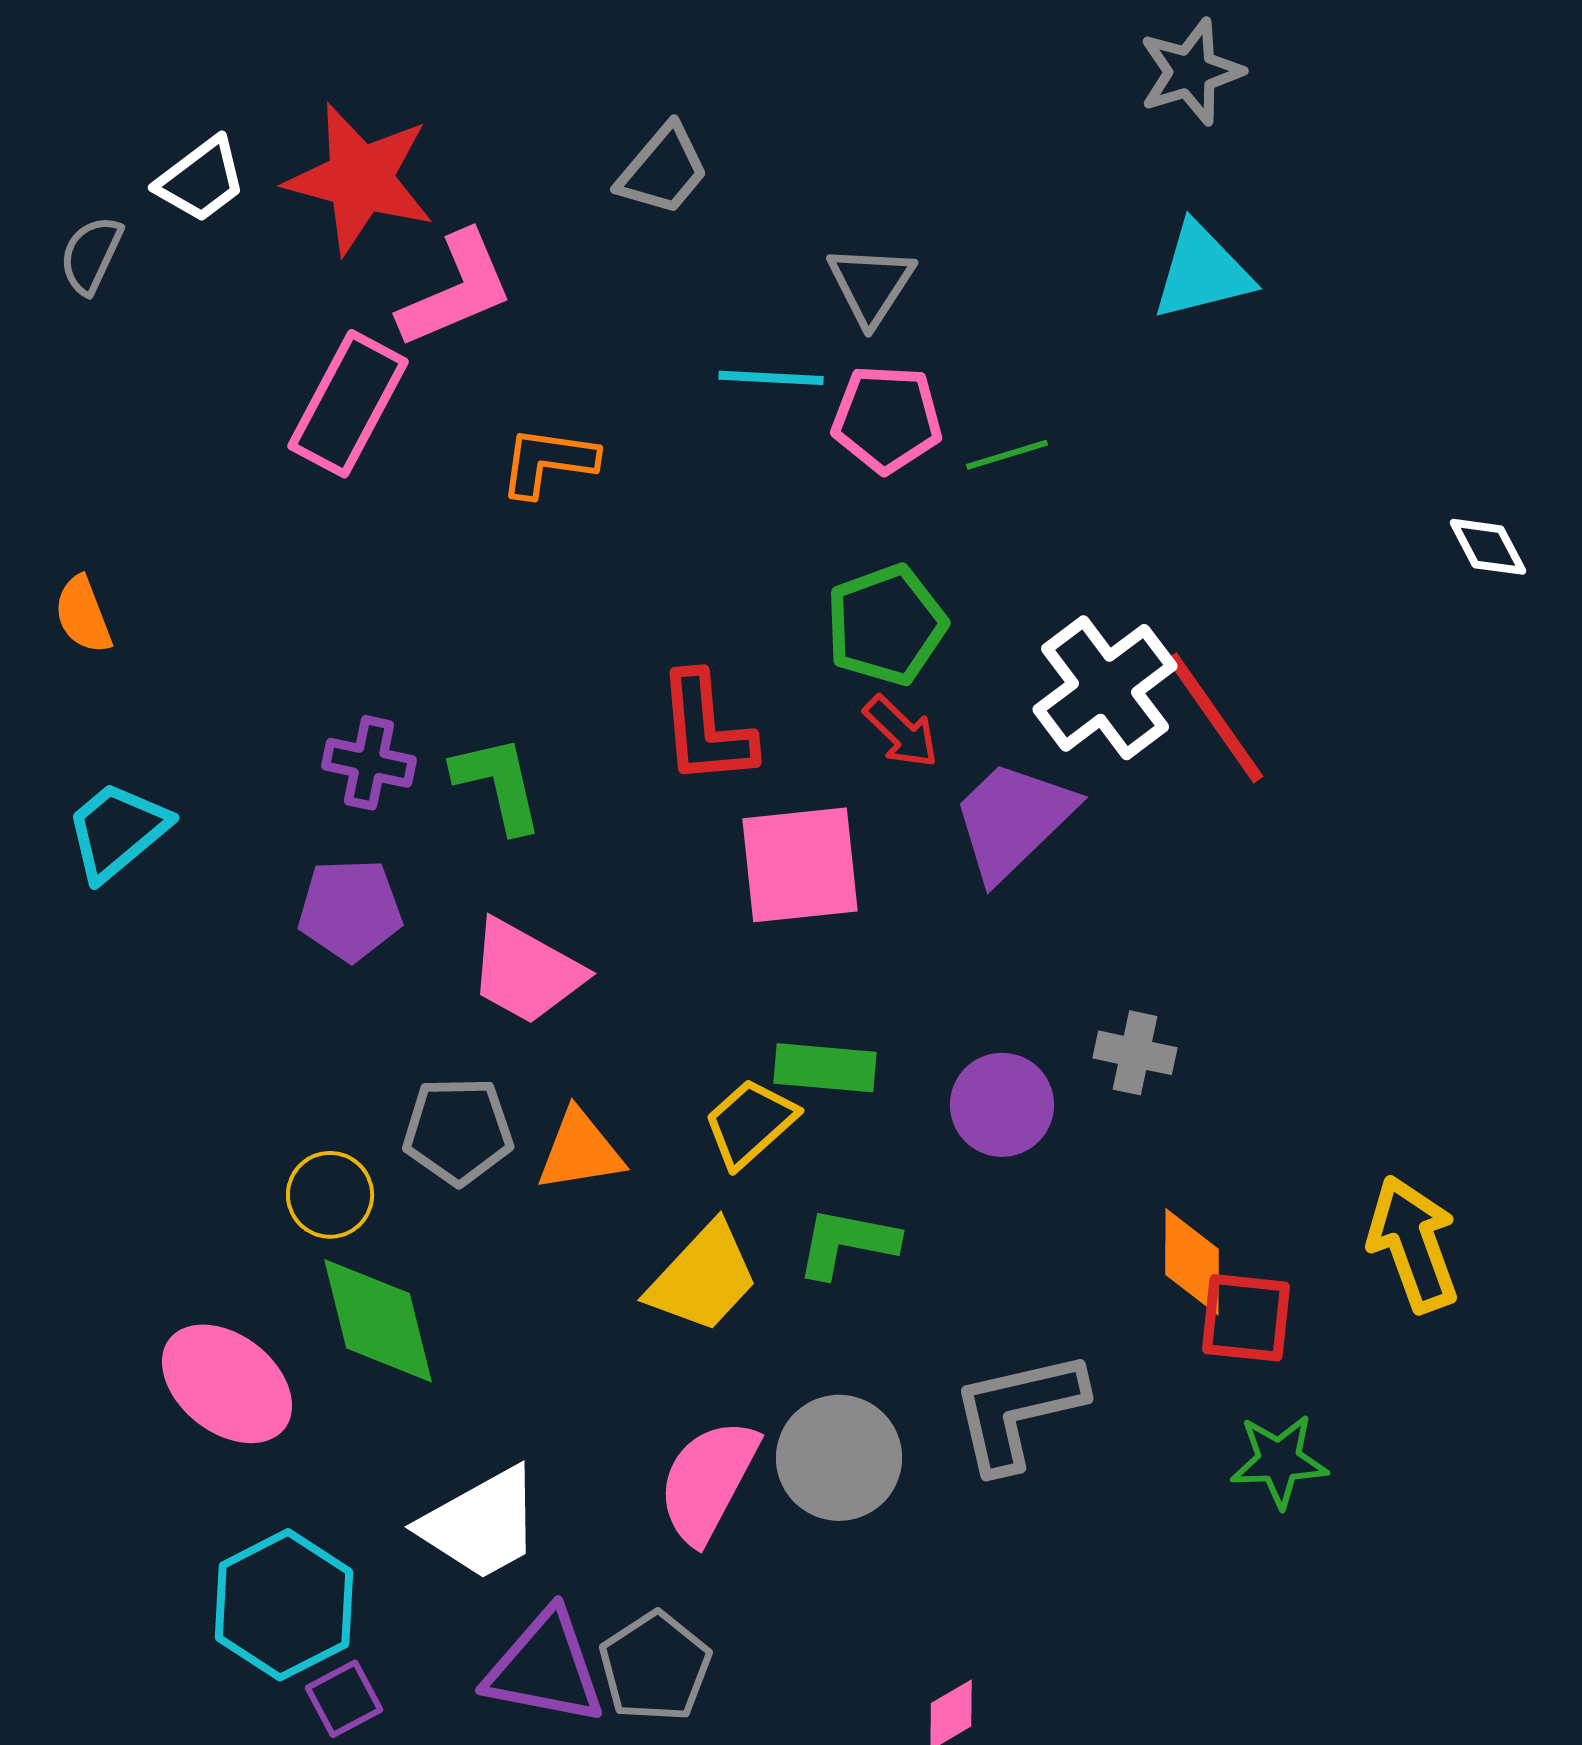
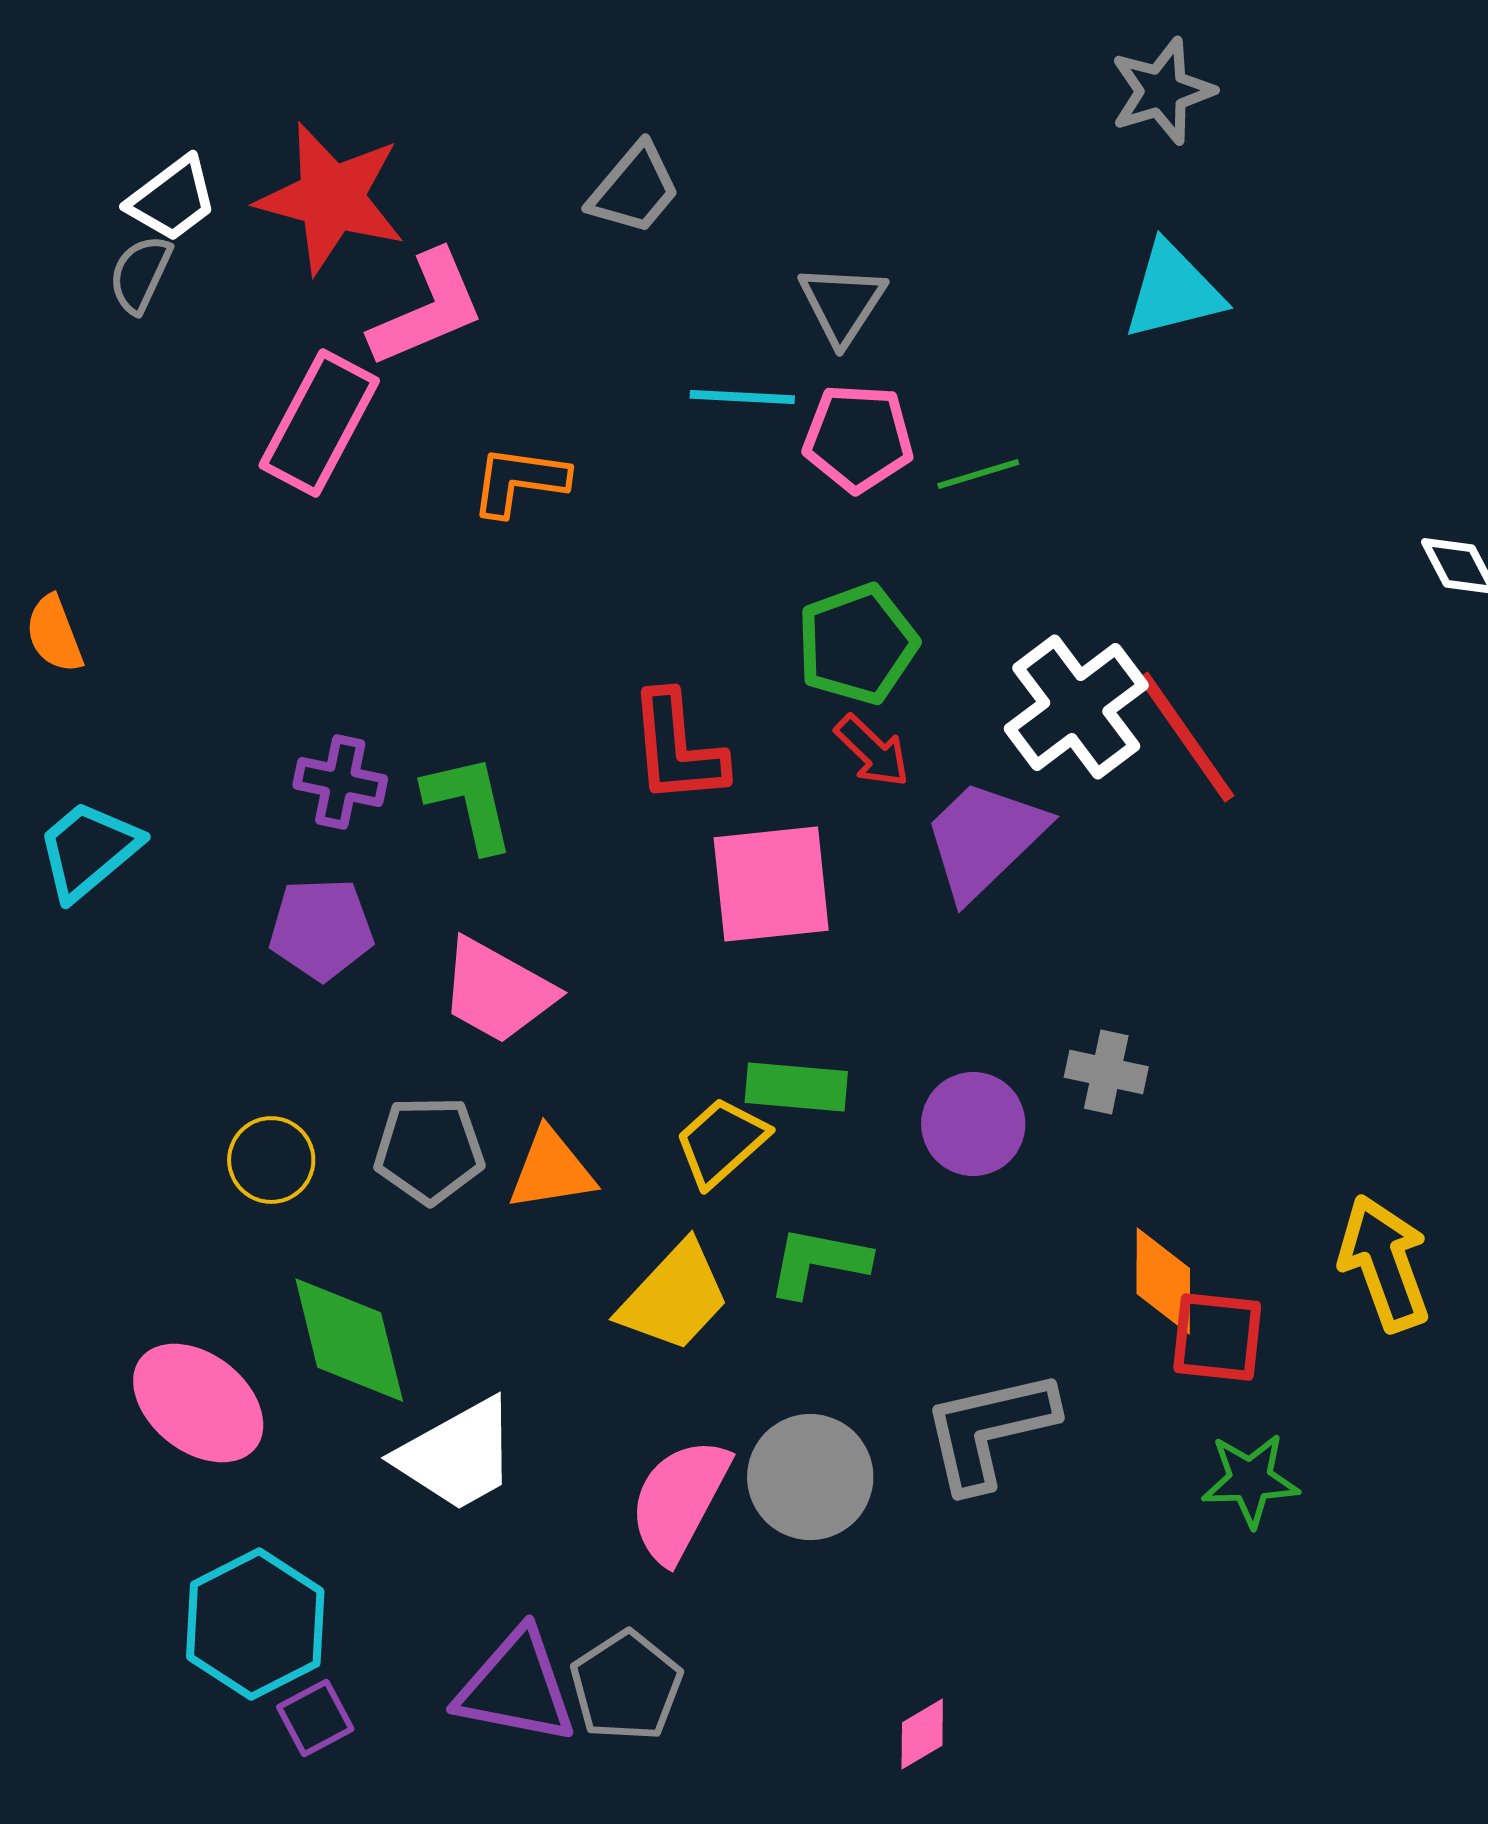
gray semicircle: (91, 255) -> (140, 274), moved
yellow circle: (330, 1195) -> (271, 1160), moved
white trapezoid: (481, 1524) -> (457, 1455), moved

